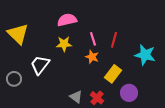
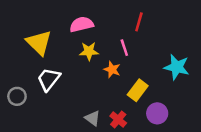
yellow triangle: (18, 34) -> (39, 43), moved
pink line: (93, 39) -> (124, 48), moved
red line: (114, 40) -> (139, 22), moved
yellow star: (64, 44) -> (89, 51), moved

